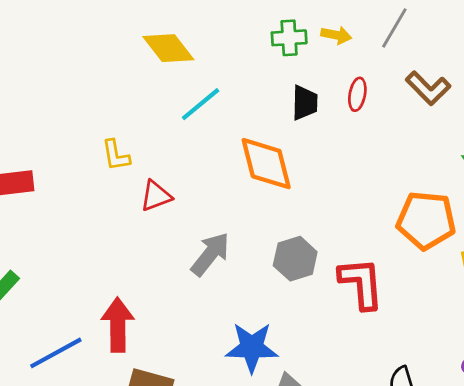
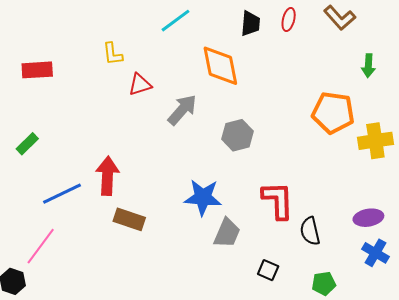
gray arrow: (210, 254) -> (182, 110), moved
red L-shape: (361, 283) -> (278, 200), moved

